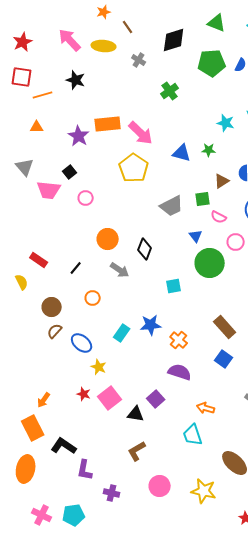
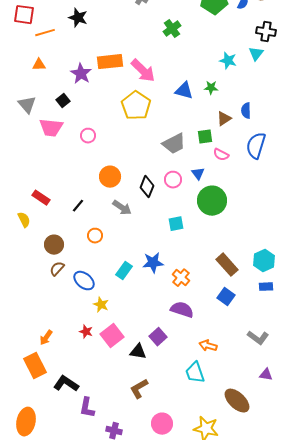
black square: (70, 172) -> (63, 101), moved
pink circle: (236, 242) -> (173, 180), moved
orange ellipse: (26, 469) -> (26, 422), moved

